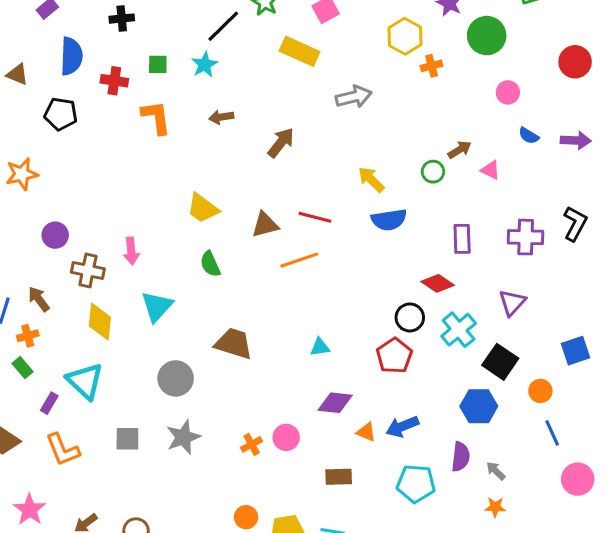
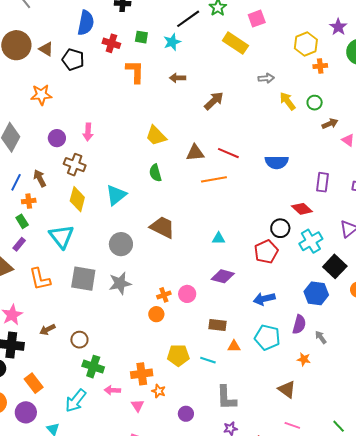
brown triangle: (17, 74) -> (46, 49), moved
gray arrow: (354, 97) -> (266, 78), size x0.7
green circle: (433, 172) -> (315, 103), moved
yellow arrow: (371, 179) -> (287, 101), moved
pink arrow: (131, 251) -> (88, 132), moved
purple rectangle: (49, 403) -> (19, 244), moved
orange triangle: (366, 432) -> (234, 346), moved, turned -32
gray square: (127, 439) -> (83, 279), size x1.5
orange star: (495, 507) -> (304, 359), moved
orange circle: (246, 517) -> (156, 314), moved

